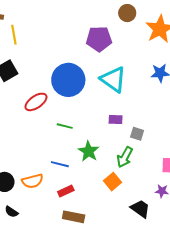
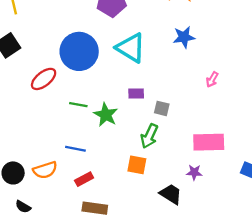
green star: (89, 151) -> (106, 115), moved
orange square: (113, 182) -> (137, 165), turned -36

